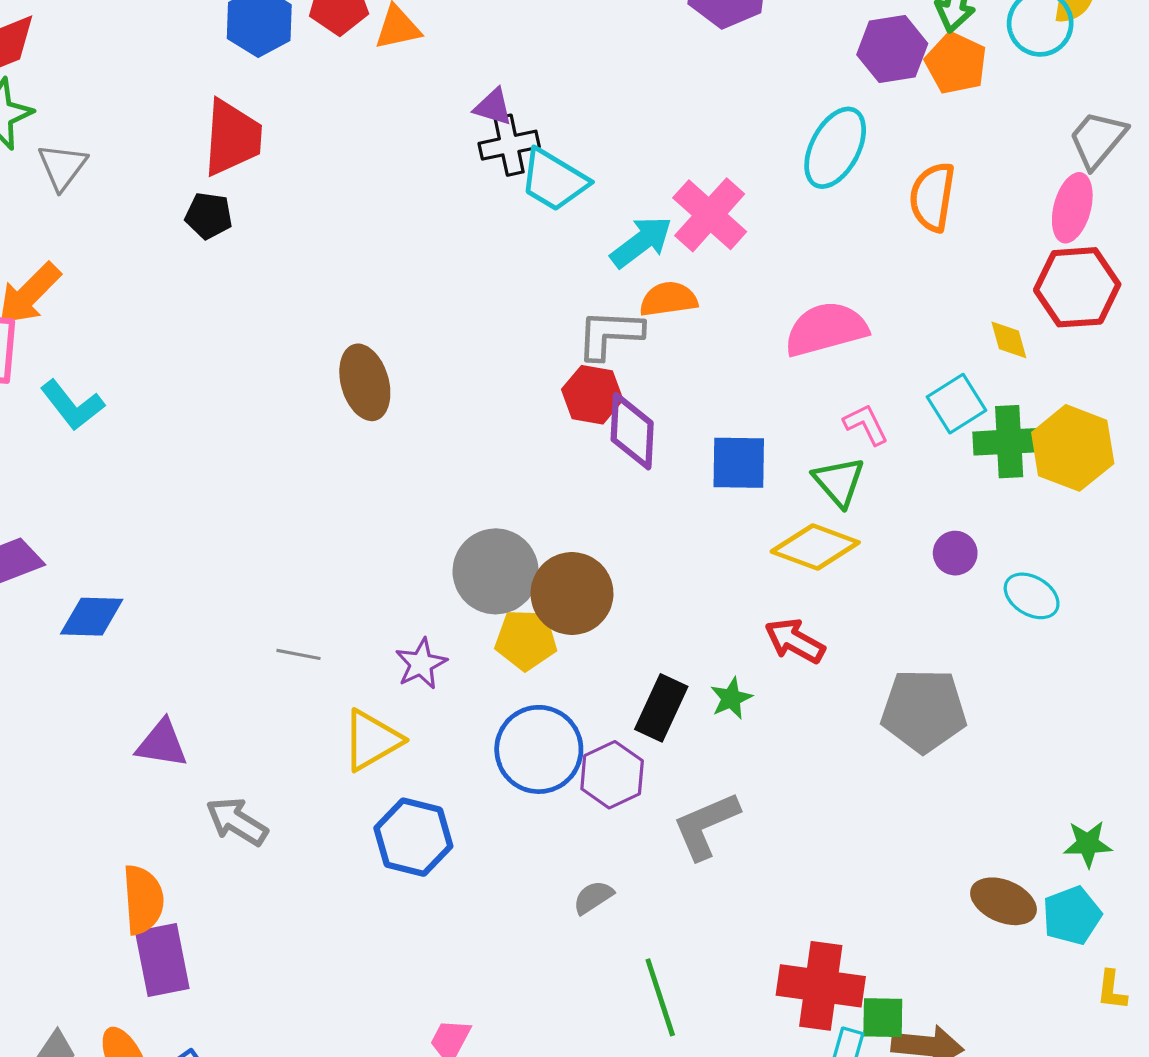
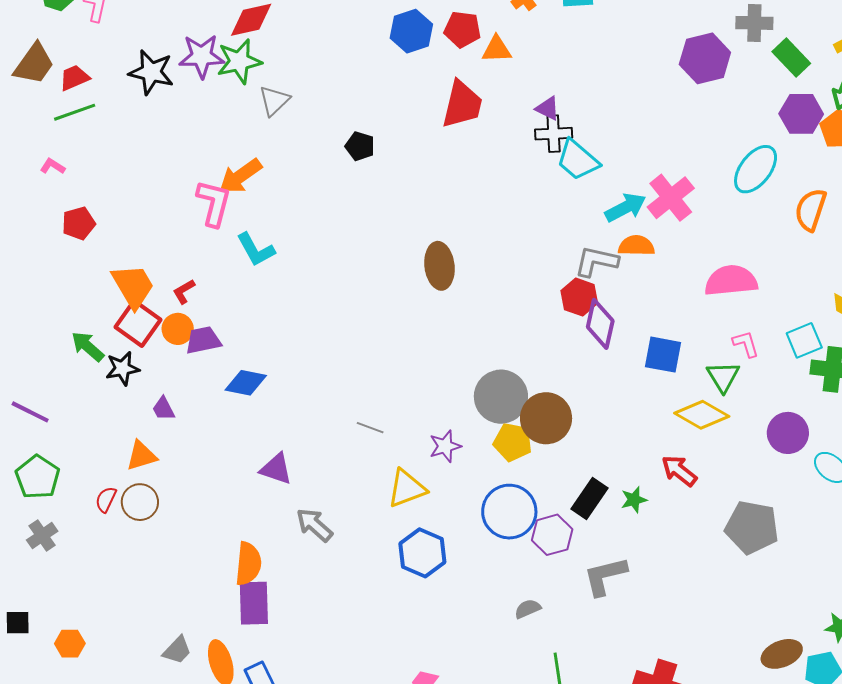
red trapezoid: (232, 138) -> (462, 104), moved
purple circle: (955, 553) -> (788, 433), size x1.5
brown ellipse: (1003, 901) -> (782, 654), turned -54

